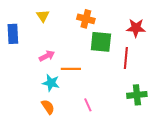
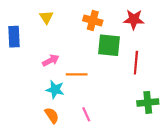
red star: (136, 28) -> (134, 19), moved
pink line: (88, 105) -> (86, 114), moved

